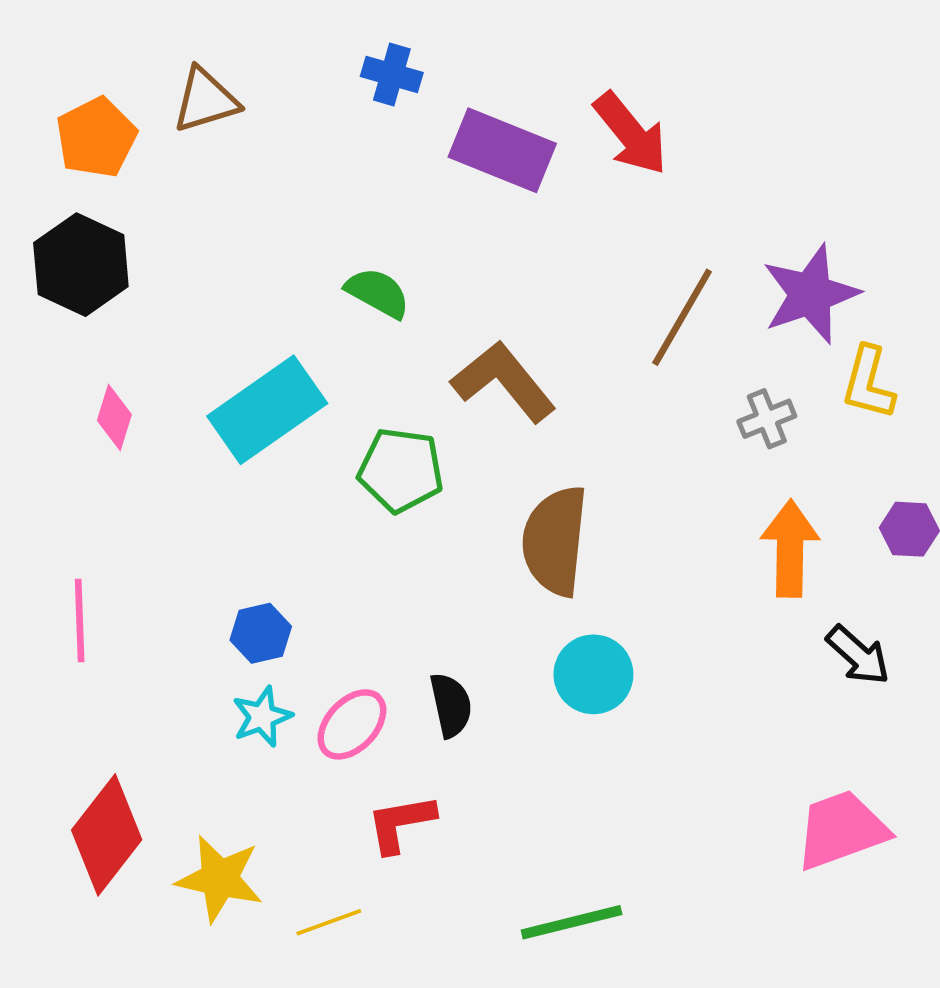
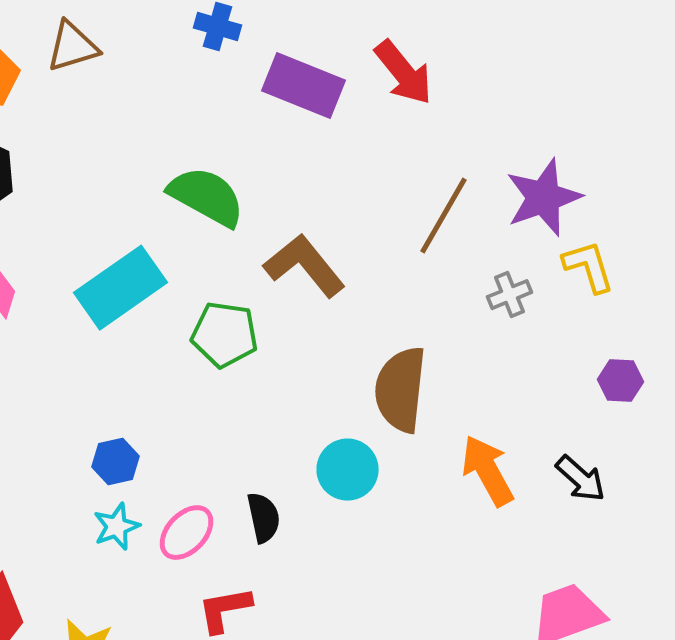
green semicircle: (378, 293) -> (206, 197), size x1.5
yellow L-shape: (868, 383) -> (588, 267), turned 148
brown semicircle: (555, 541) -> (400, 390), moved
orange arrow: (790, 548) -> (488, 471), moved, turned -30
cyan circle: (593, 674) -> (348, 470), moved

